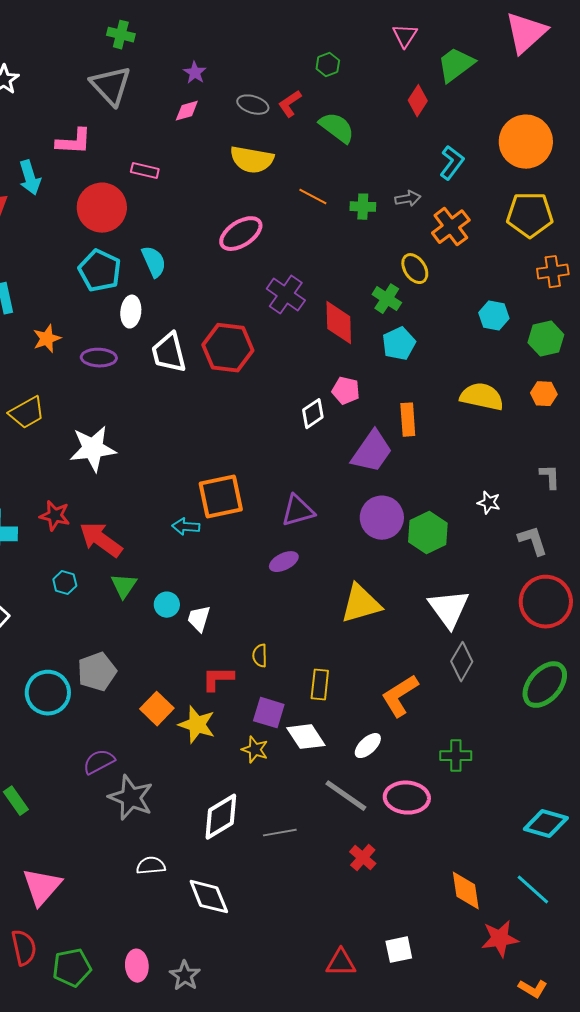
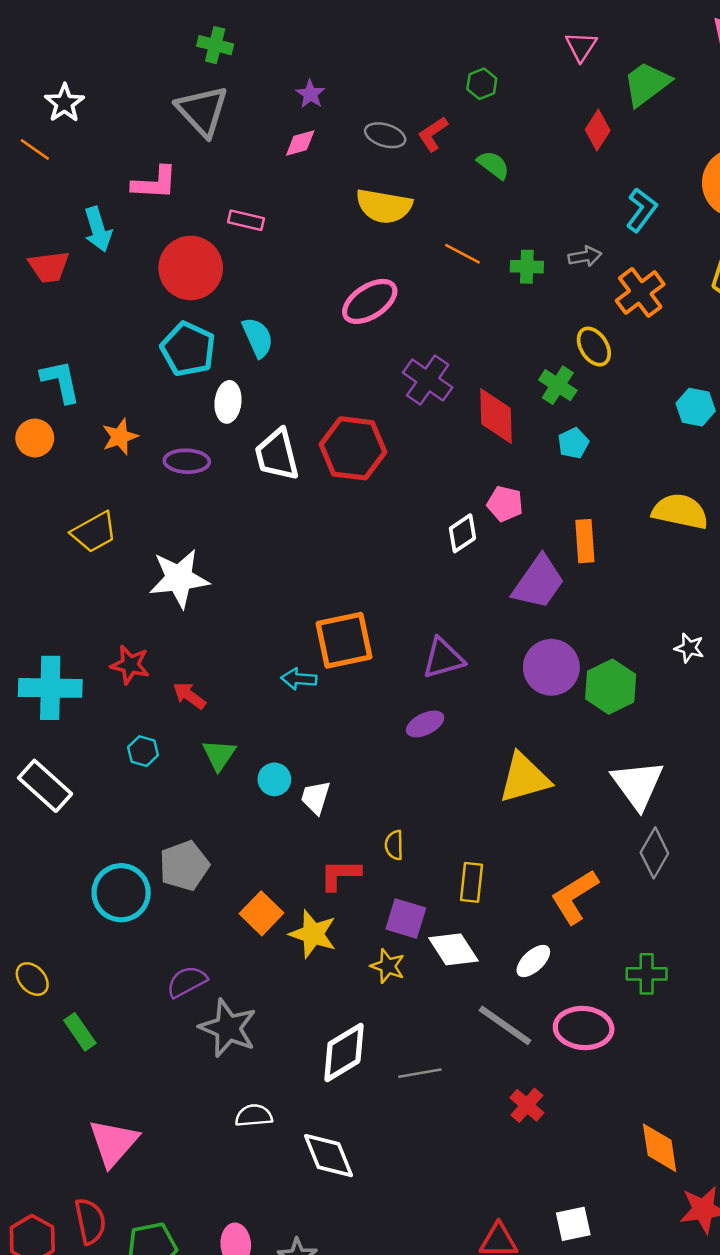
green semicircle: (337, 128) -> (493, 165), size x0.7
cyan pentagon: (399, 344) -> (573, 443), size x0.7
red arrow: (101, 540) -> (189, 696), size x0.6

